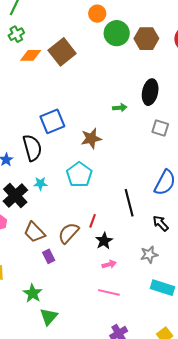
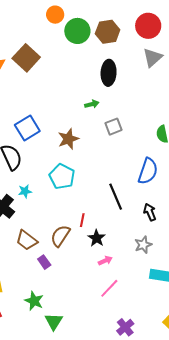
black ellipse: (150, 92) -> (109, 73), moved
gray square: (160, 128) -> (114, 127), moved, turned -30
black arrow: (161, 223) -> (150, 212), turned 30
pink line: (109, 292) -> (109, 288), turned -50

